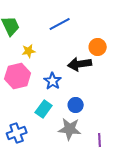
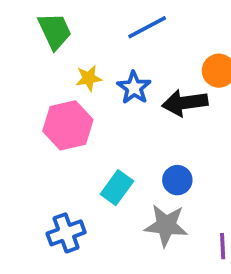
blue star: (53, 81) -> (134, 88), moved

